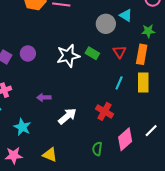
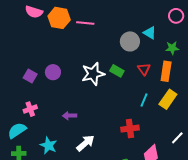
yellow rectangle: (143, 82) -> (168, 99), turned 36
red cross: (105, 111) -> (130, 129), turned -36
white arrow: (67, 116) -> (85, 143), moved
white line: (151, 131) -> (177, 138), moved

